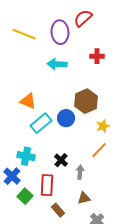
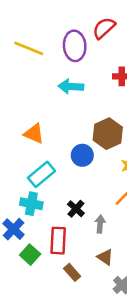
cyan rectangle: (41, 123) -> (42, 174), moved
brown triangle: (84, 198) -> (105, 257), turned 48

